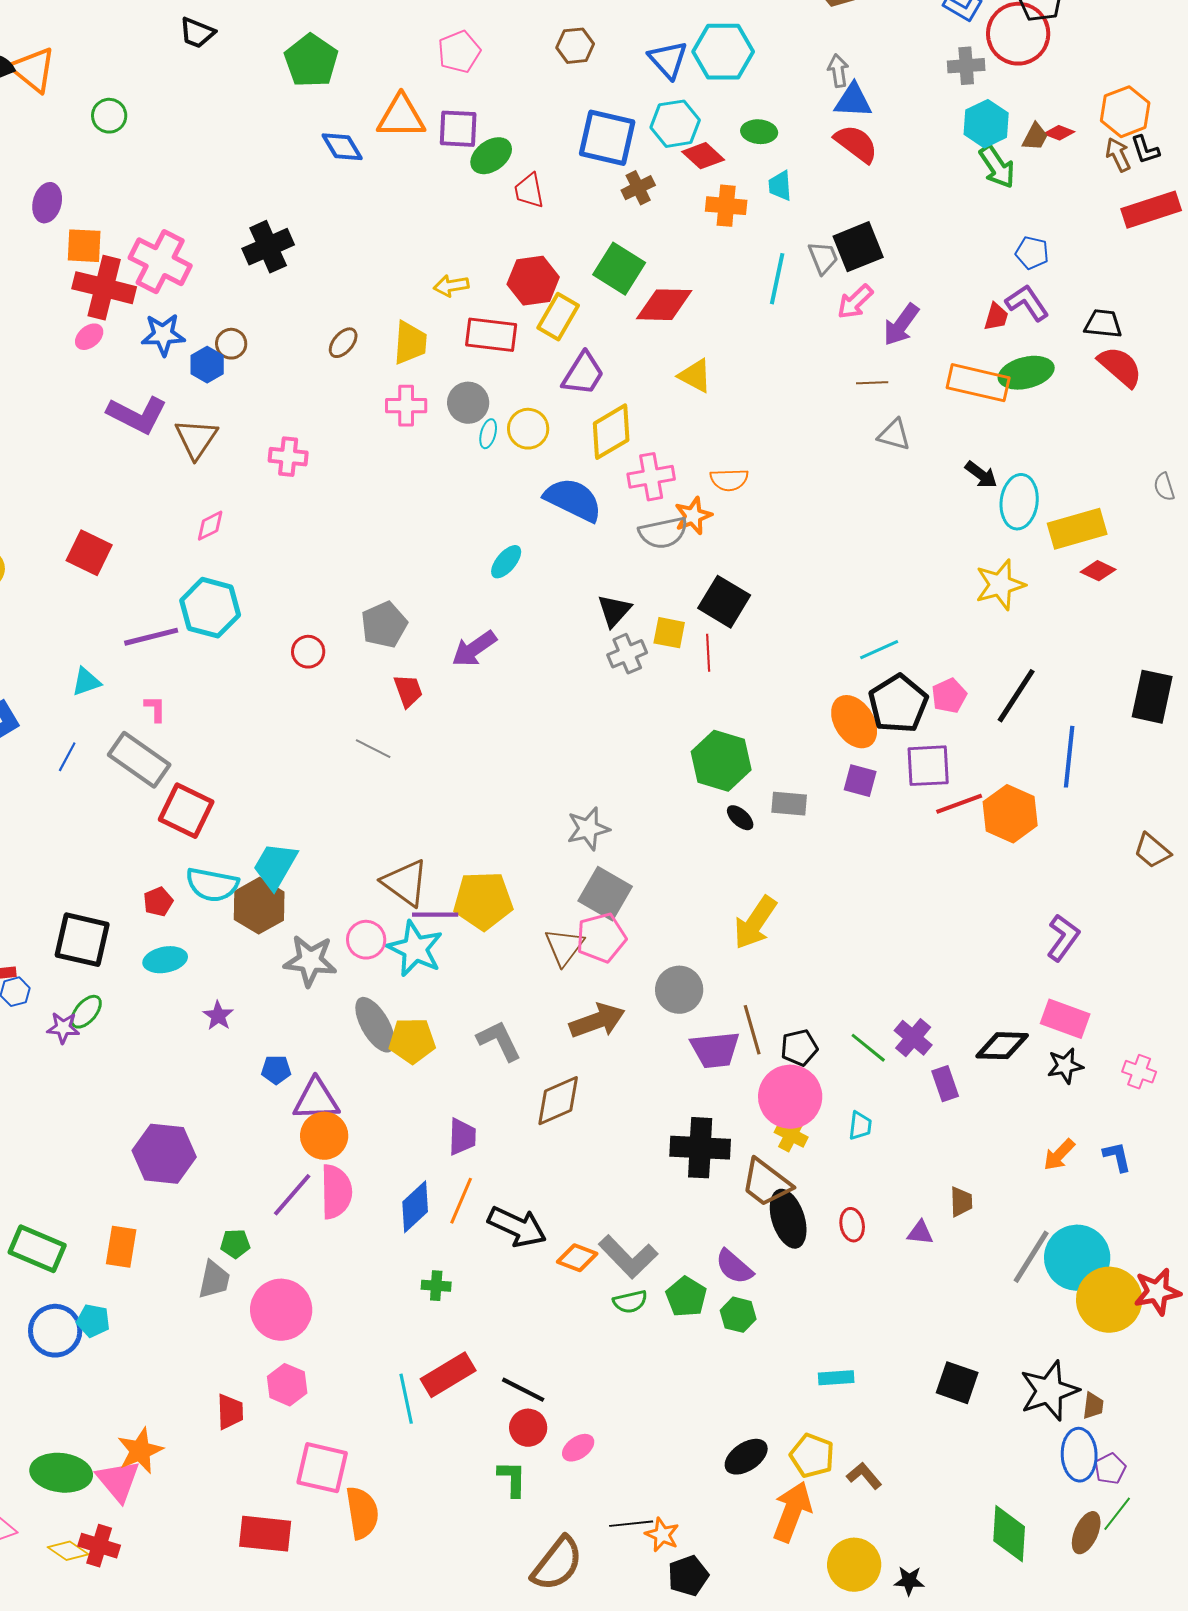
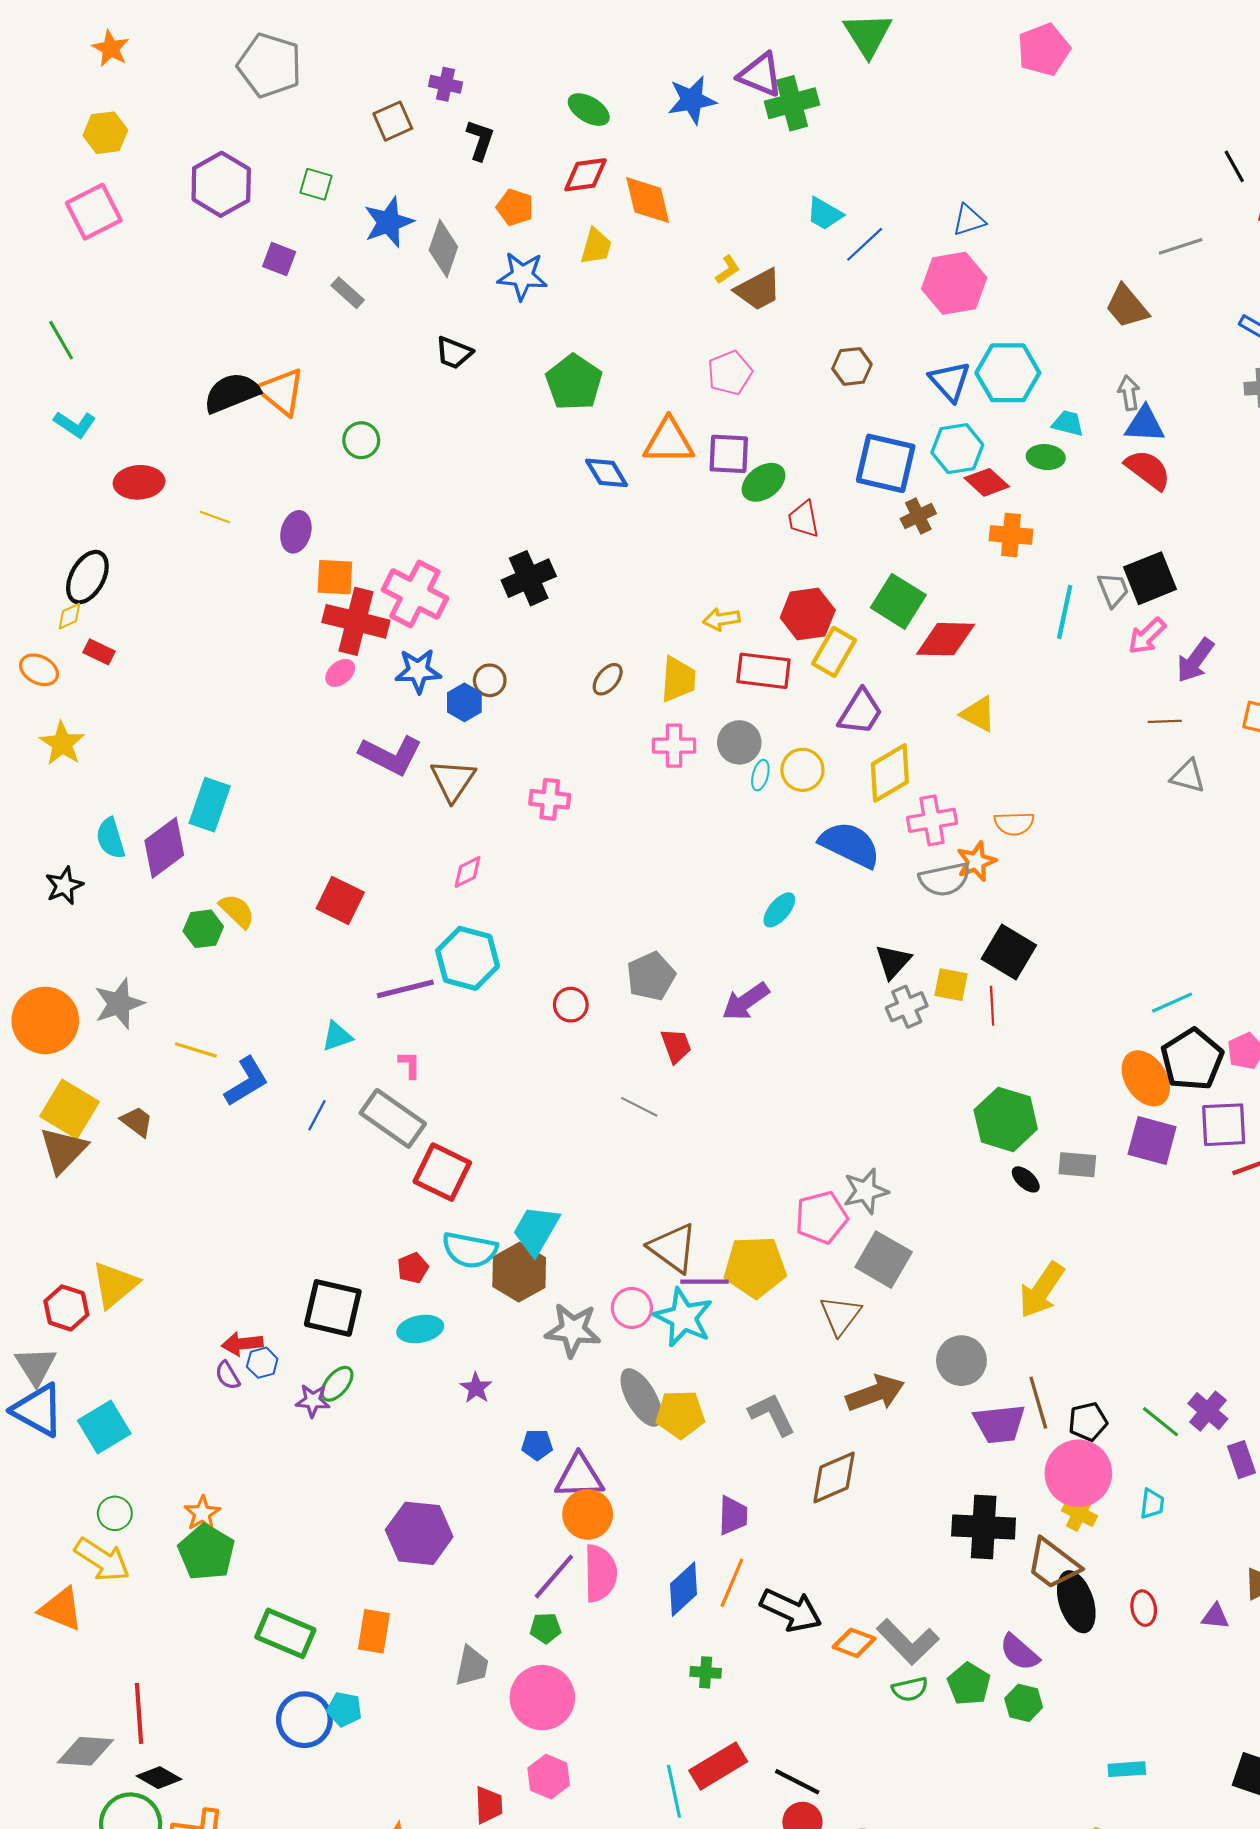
cyan trapezoid: (780, 186) -> (1068, 423), moved, turned 108
purple square: (860, 781) -> (1152, 1141), size x1.4
pink pentagon: (601, 938) -> (821, 1217), moved
green pentagon: (235, 1244) -> (546, 1628), moved

